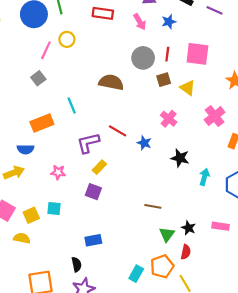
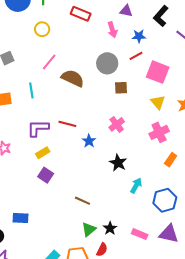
pink line: (46, 50) -> (49, 62), moved
red line: (167, 54) -> (136, 56), moved, turned 40
yellow triangle: (188, 88) -> (158, 102), moved
red line: (118, 131) -> (67, 124), turned -30
purple square: (93, 192) -> (46, 175), moved

